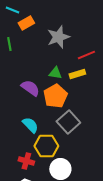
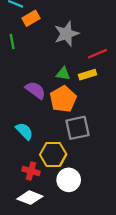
gray square: (68, 122) -> (78, 128), turned 30
cyan semicircle: (30, 125) -> (24, 131), moved

